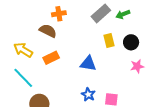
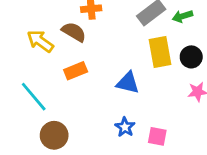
yellow rectangle: (109, 40) -> (160, 52), size x1.5
yellow arrow: (23, 50) -> (40, 41), moved

